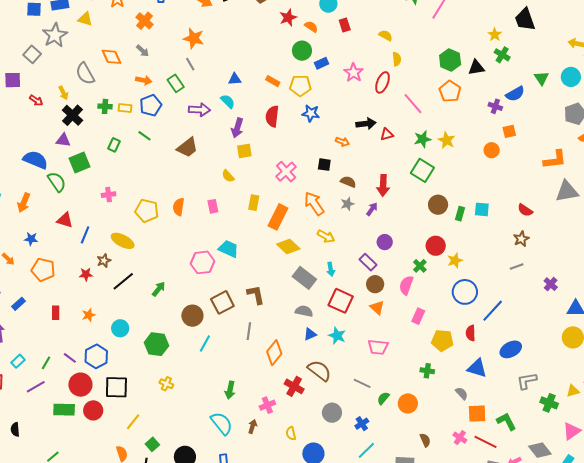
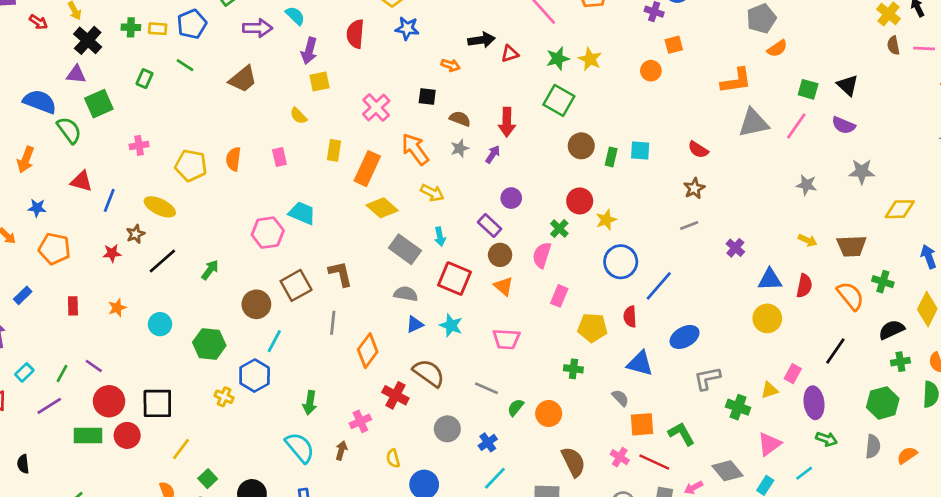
blue hexagon: (96, 356) -> (255, 376), moved
brown semicircle: (425, 440) -> (573, 462), size x1.6

